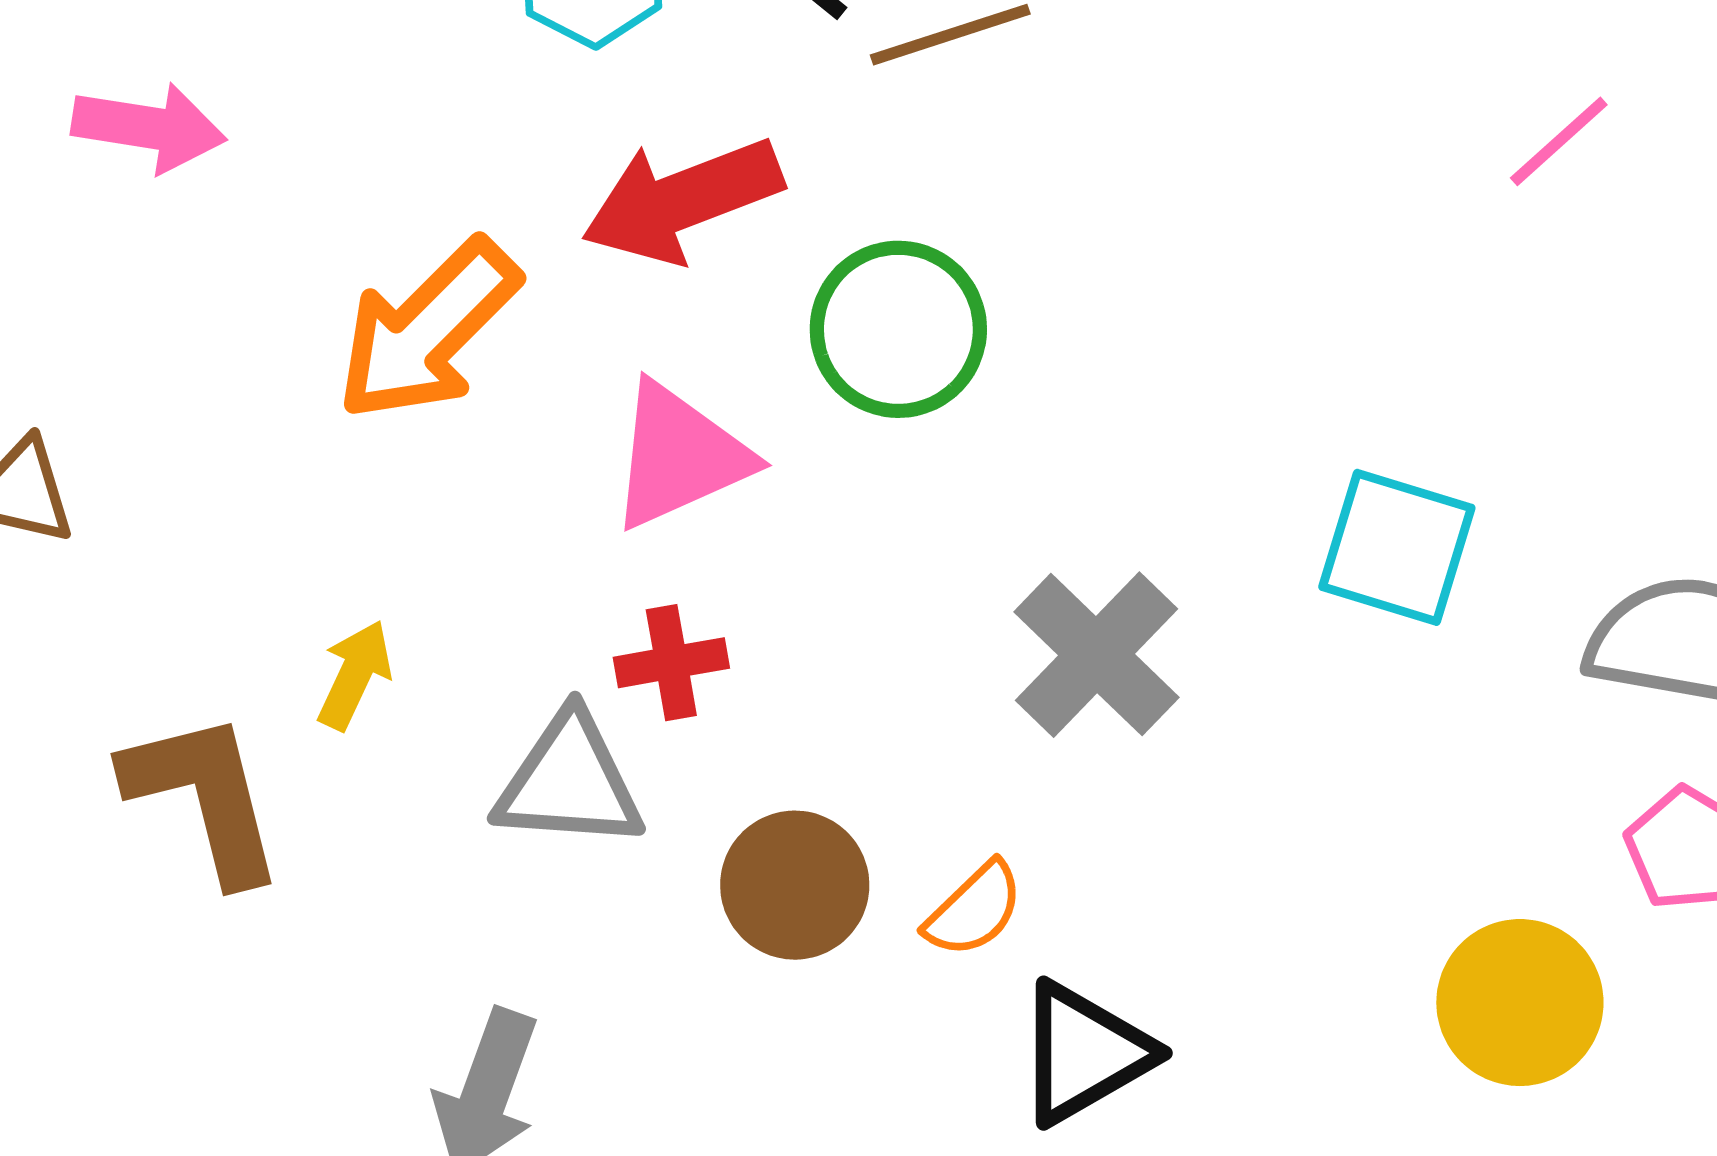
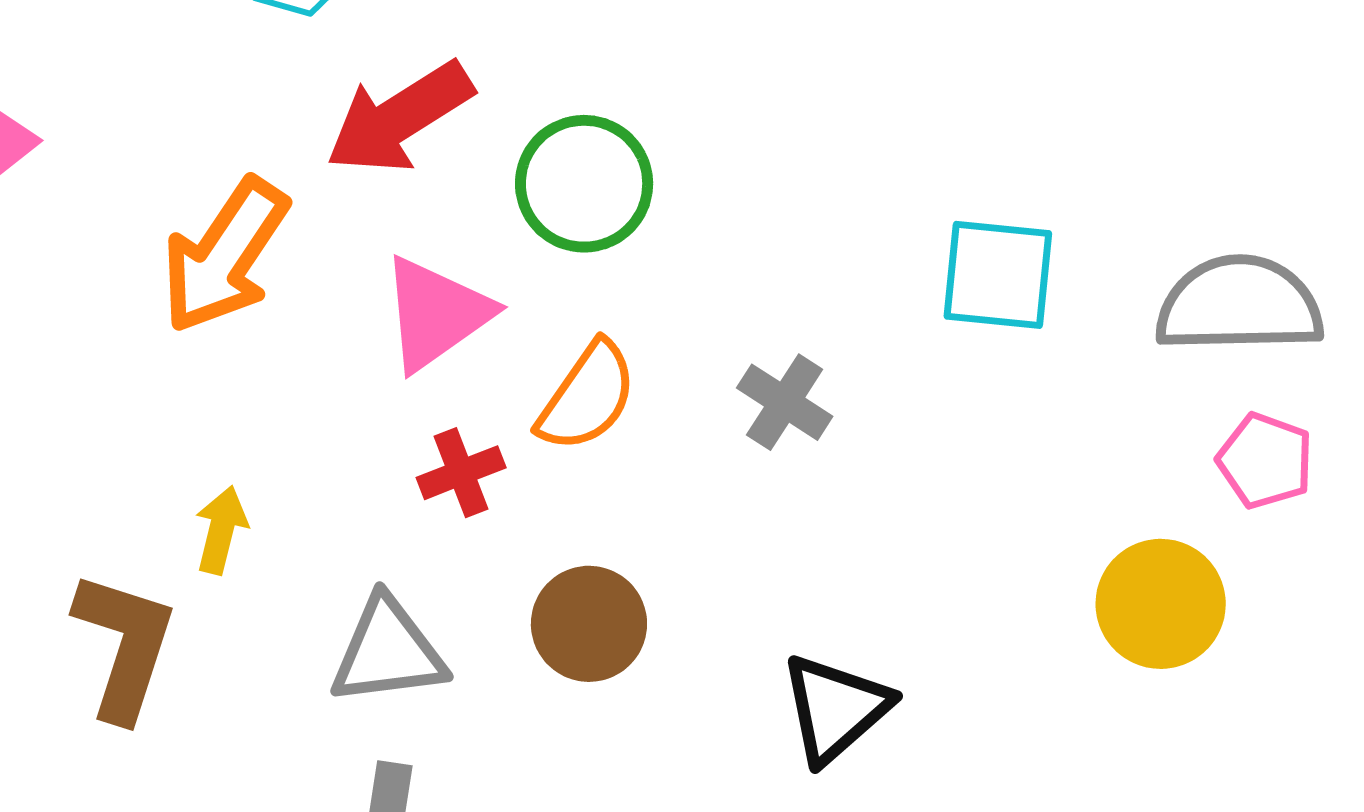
gray cross: (1097, 655) -> (785, 402), size x0.7
gray triangle: (569, 782) -> (388, 652), moved
brown L-shape: (204, 797) -> (124, 646), turned 43
orange semicircle: (974, 910) -> (587, 397), moved, size x1.4

